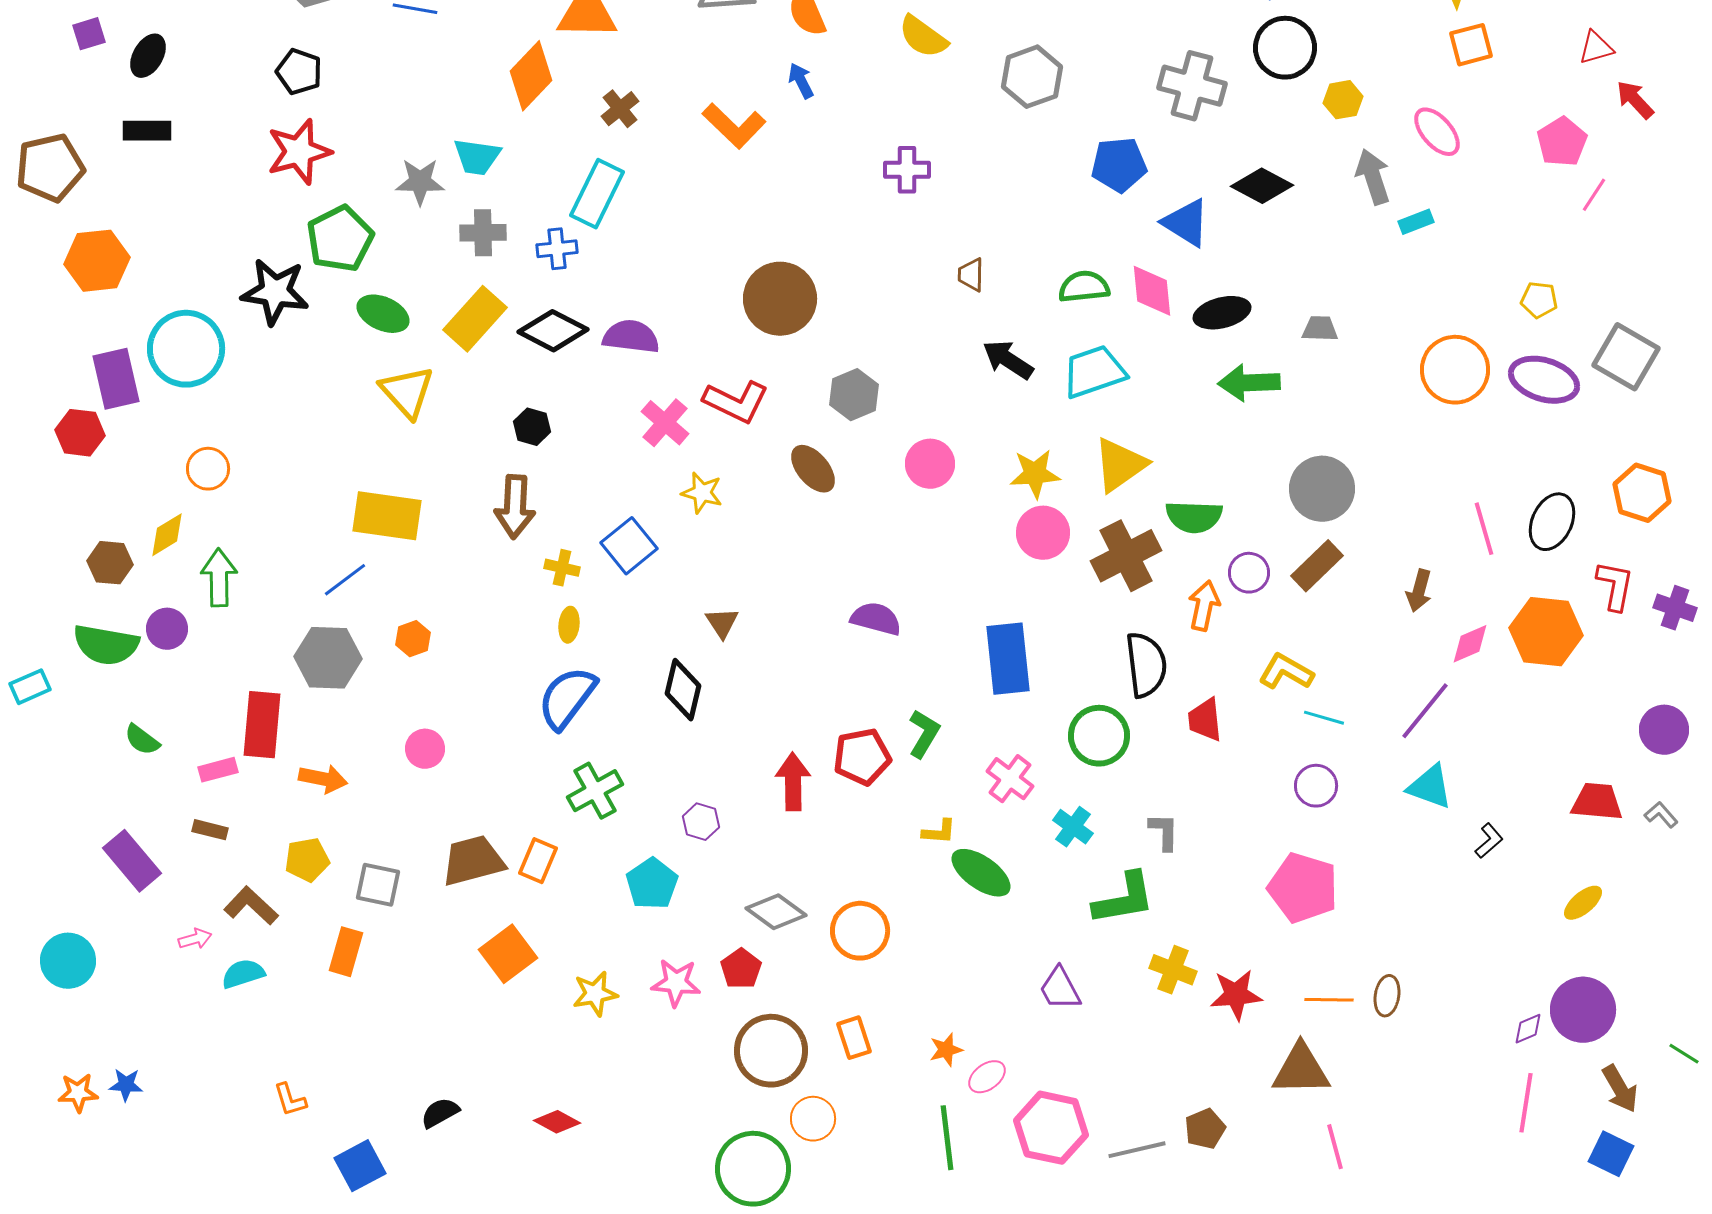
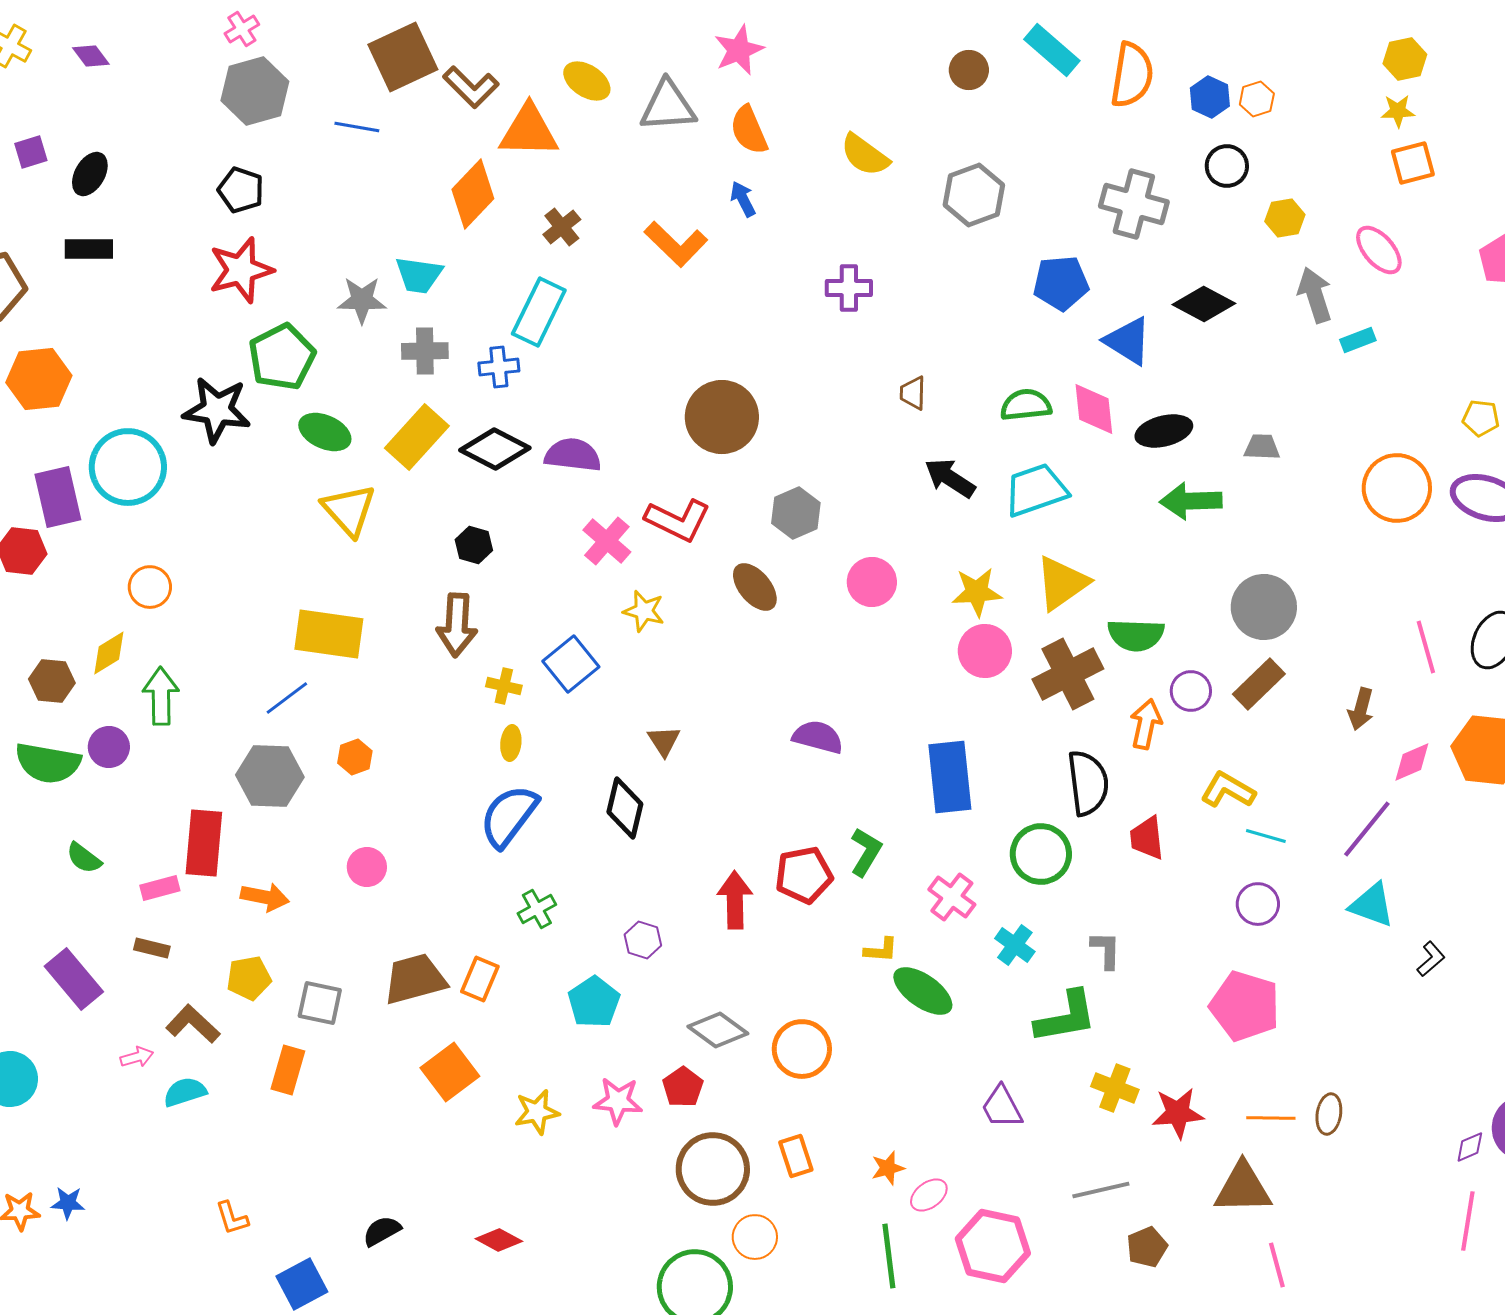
black circle: (1285, 48) -> (1227, 166), size x0.7
green cross: (595, 791) -> (537, 909), size x0.7
gray line: (1137, 1150) -> (1101, 1190), moved

